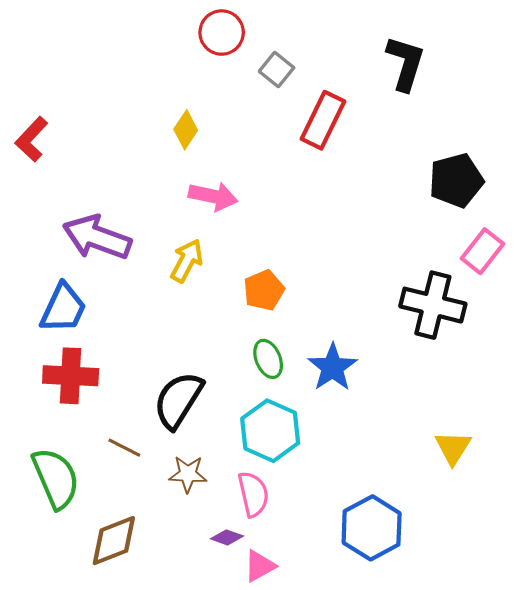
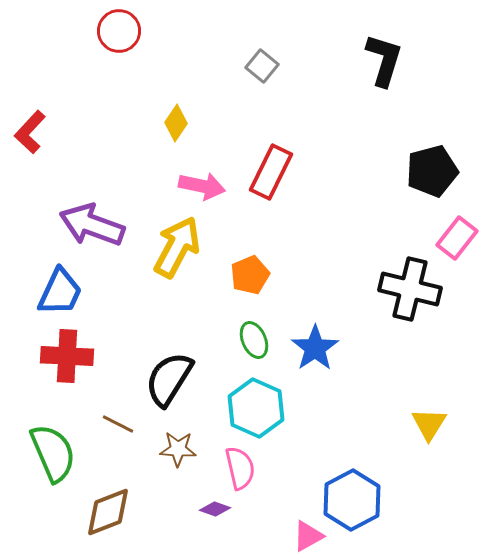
red circle: (222, 33) -> (119, 31), moved
red rectangle: (323, 120) -> (271, 172), moved
yellow arrow: (187, 261) -> (177, 247), size x1.5
pink triangle: (260, 566) -> (308, 536), moved

